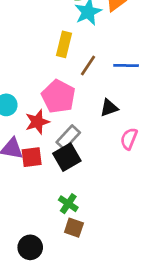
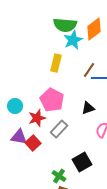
brown line: (88, 65) -> (89, 70), moved
red square: (32, 157) -> (33, 143), turned -35
black square: (67, 157) -> (82, 162), moved

